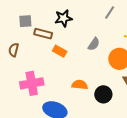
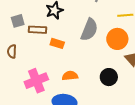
gray semicircle: (94, 44) -> (89, 30), size x1.6
orange semicircle: (80, 85) -> (70, 76), moved

